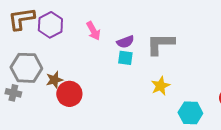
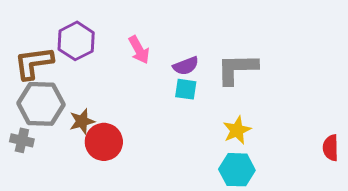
brown L-shape: (21, 19) -> (34, 63), moved
cyan hexagon: (190, 113) -> (237, 170), moved

